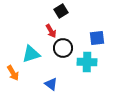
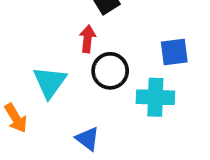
red arrow: (51, 31) -> (87, 39), turned -144
cyan triangle: (31, 54) -> (50, 82), turned -36

